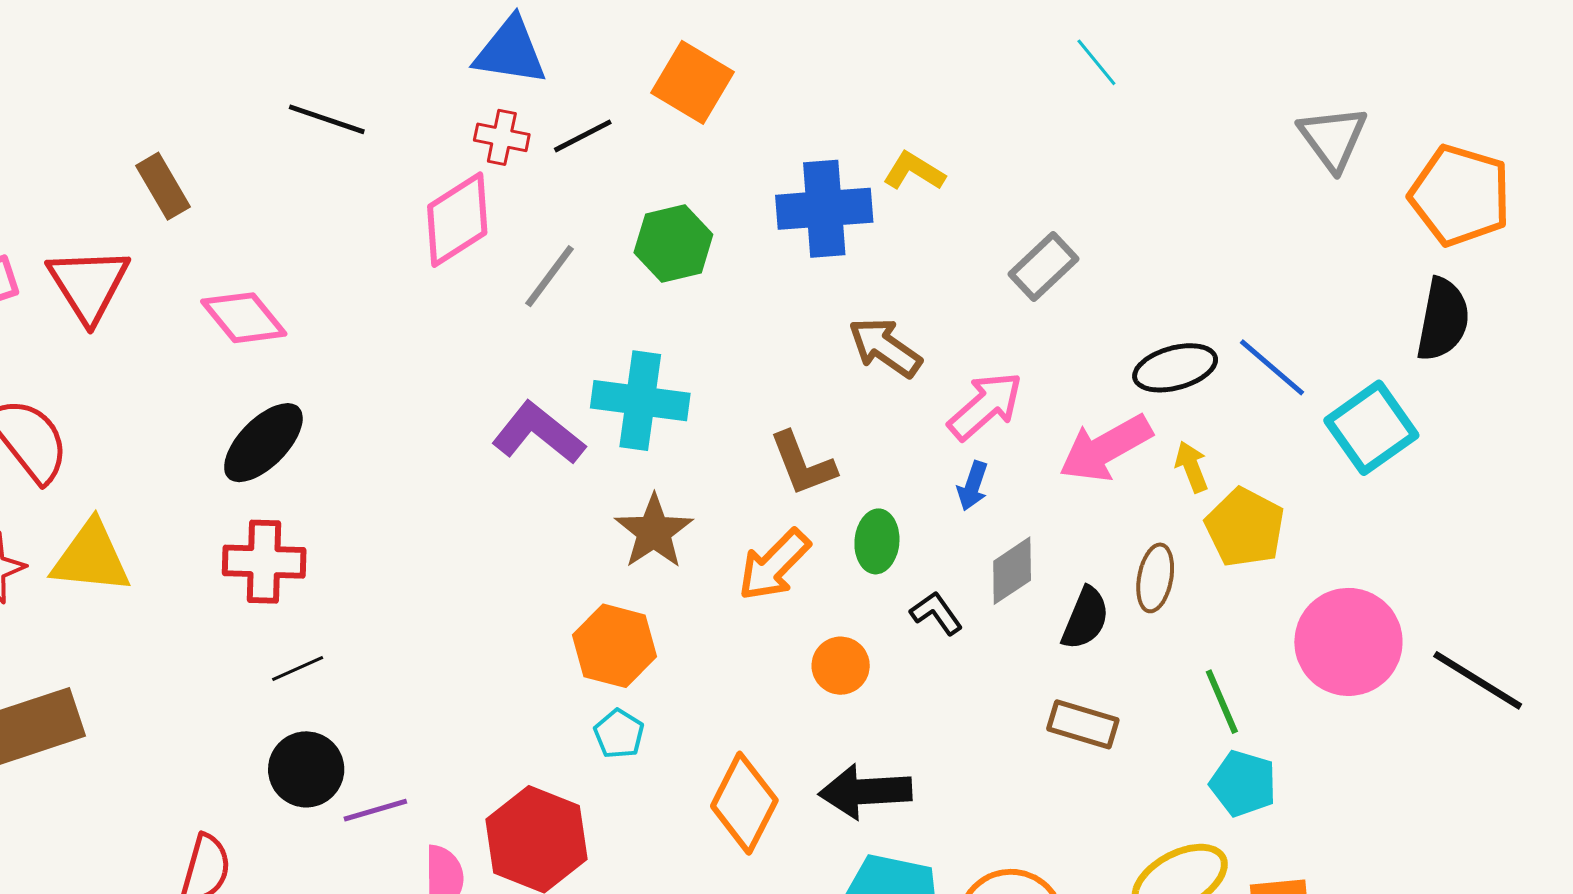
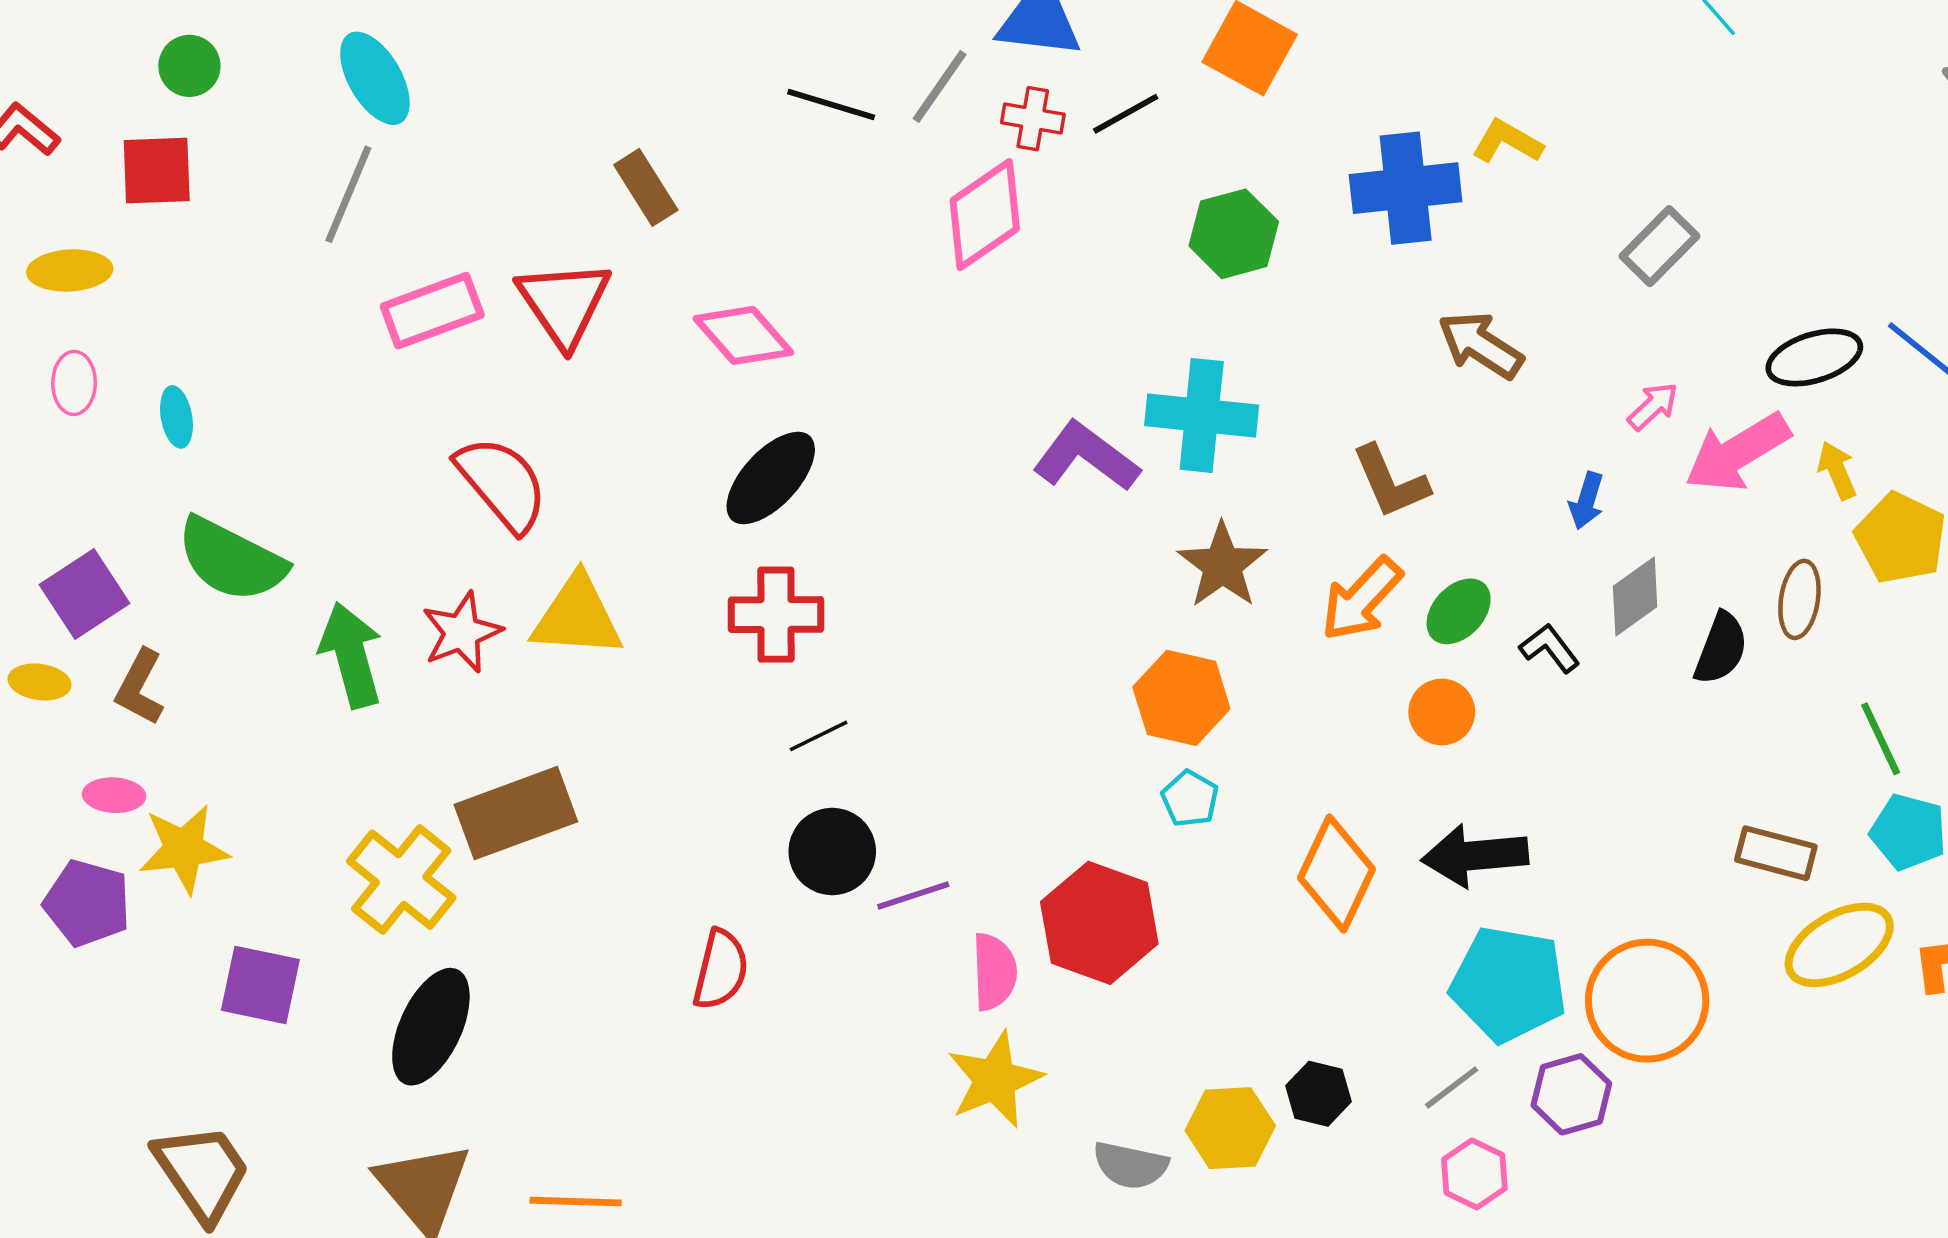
gray line: (550, 276) -> (940, 86), moved
pink arrow: (985, 406) -> (1653, 406), moved, size x0.6
green ellipse: (877, 541) -> (1459, 611), moved, turned 40
brown rectangle: (1083, 724) -> (1776, 853), moved

